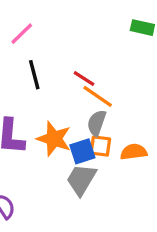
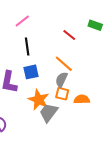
red line: (84, 79) -> (69, 35), moved
orange star: (54, 139) -> (39, 100), moved
blue square: (82, 151) -> (31, 72), moved

